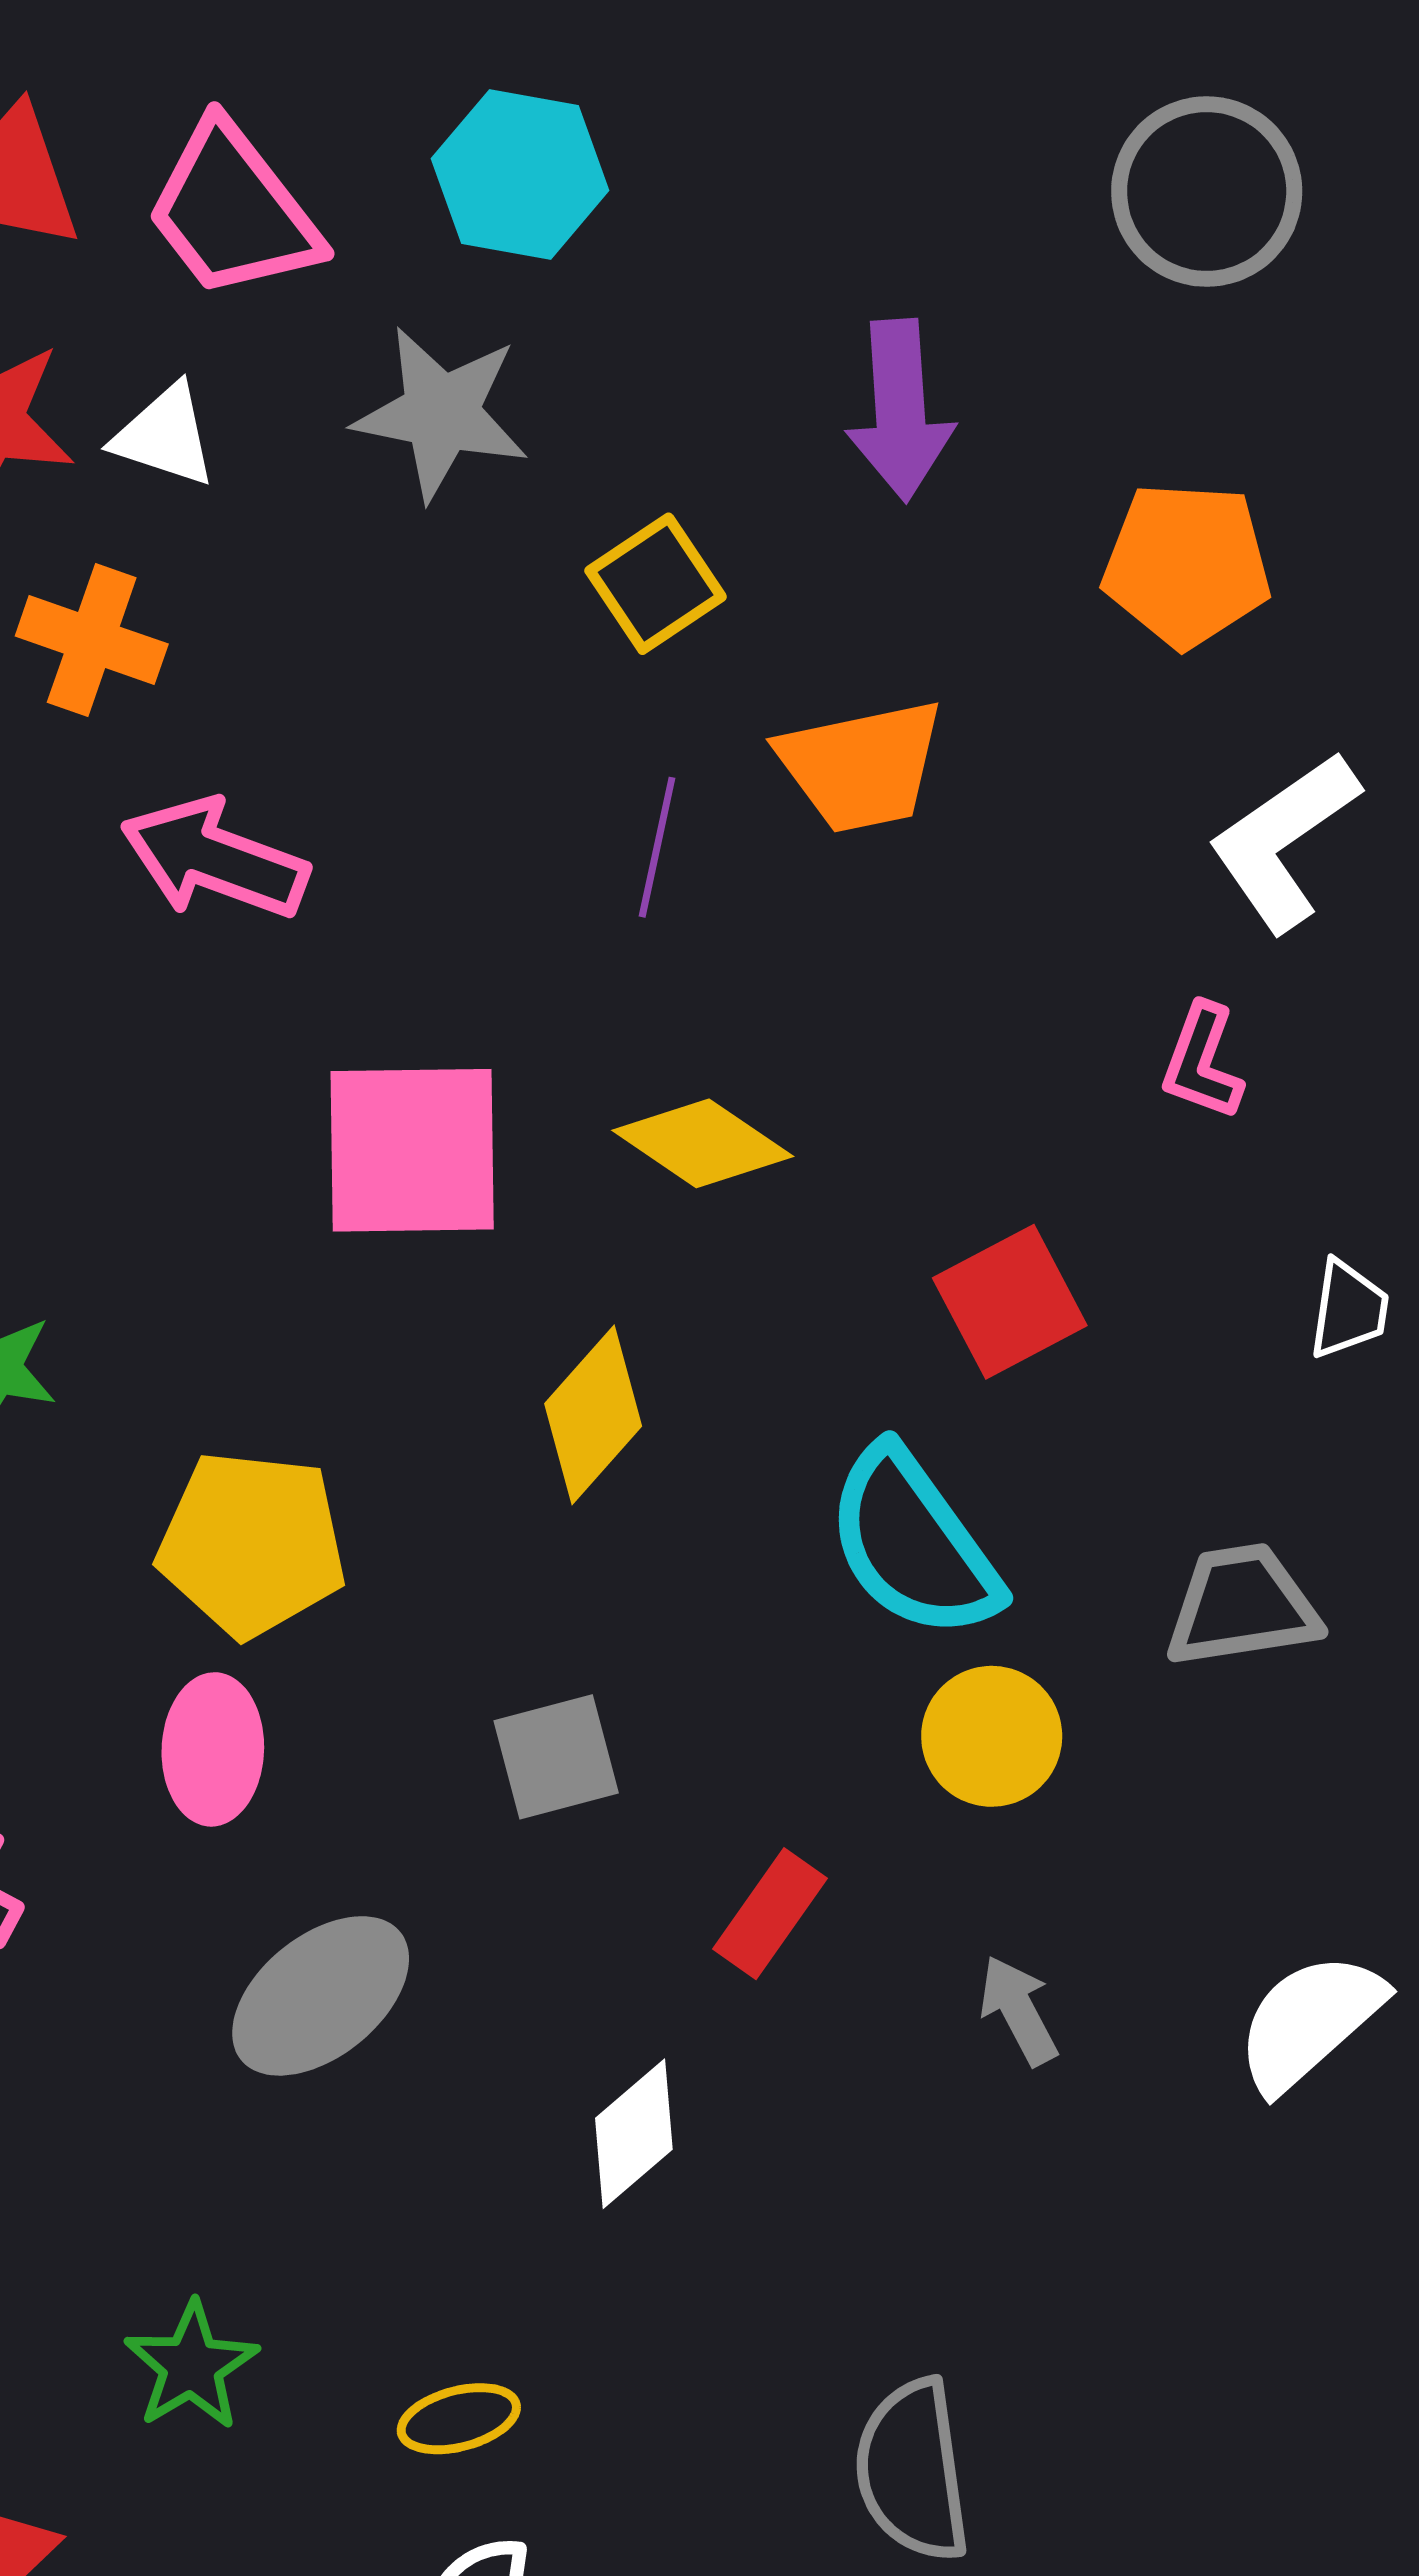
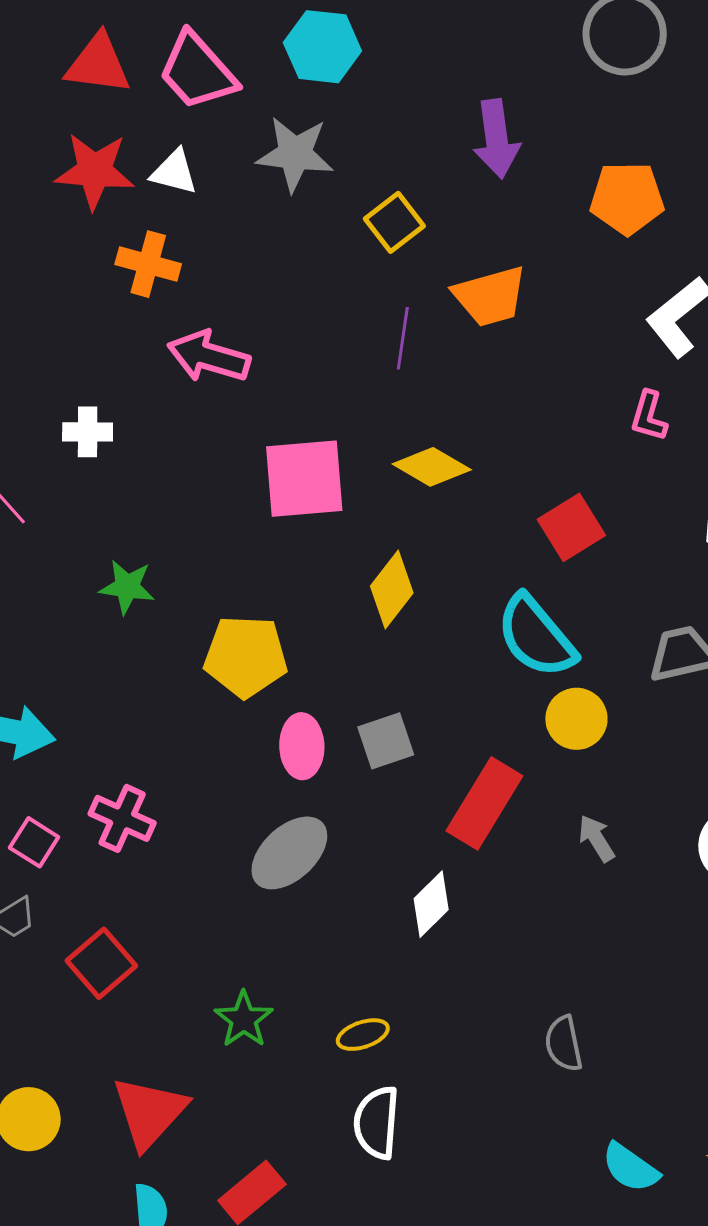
pink ellipse: (213, 1749) -> (302, 746), moved
red rectangle: (770, 1914) -> (484, 803), size x1.6
gray semicircle: (913, 2470) -> (564, 1044), size x0.7

